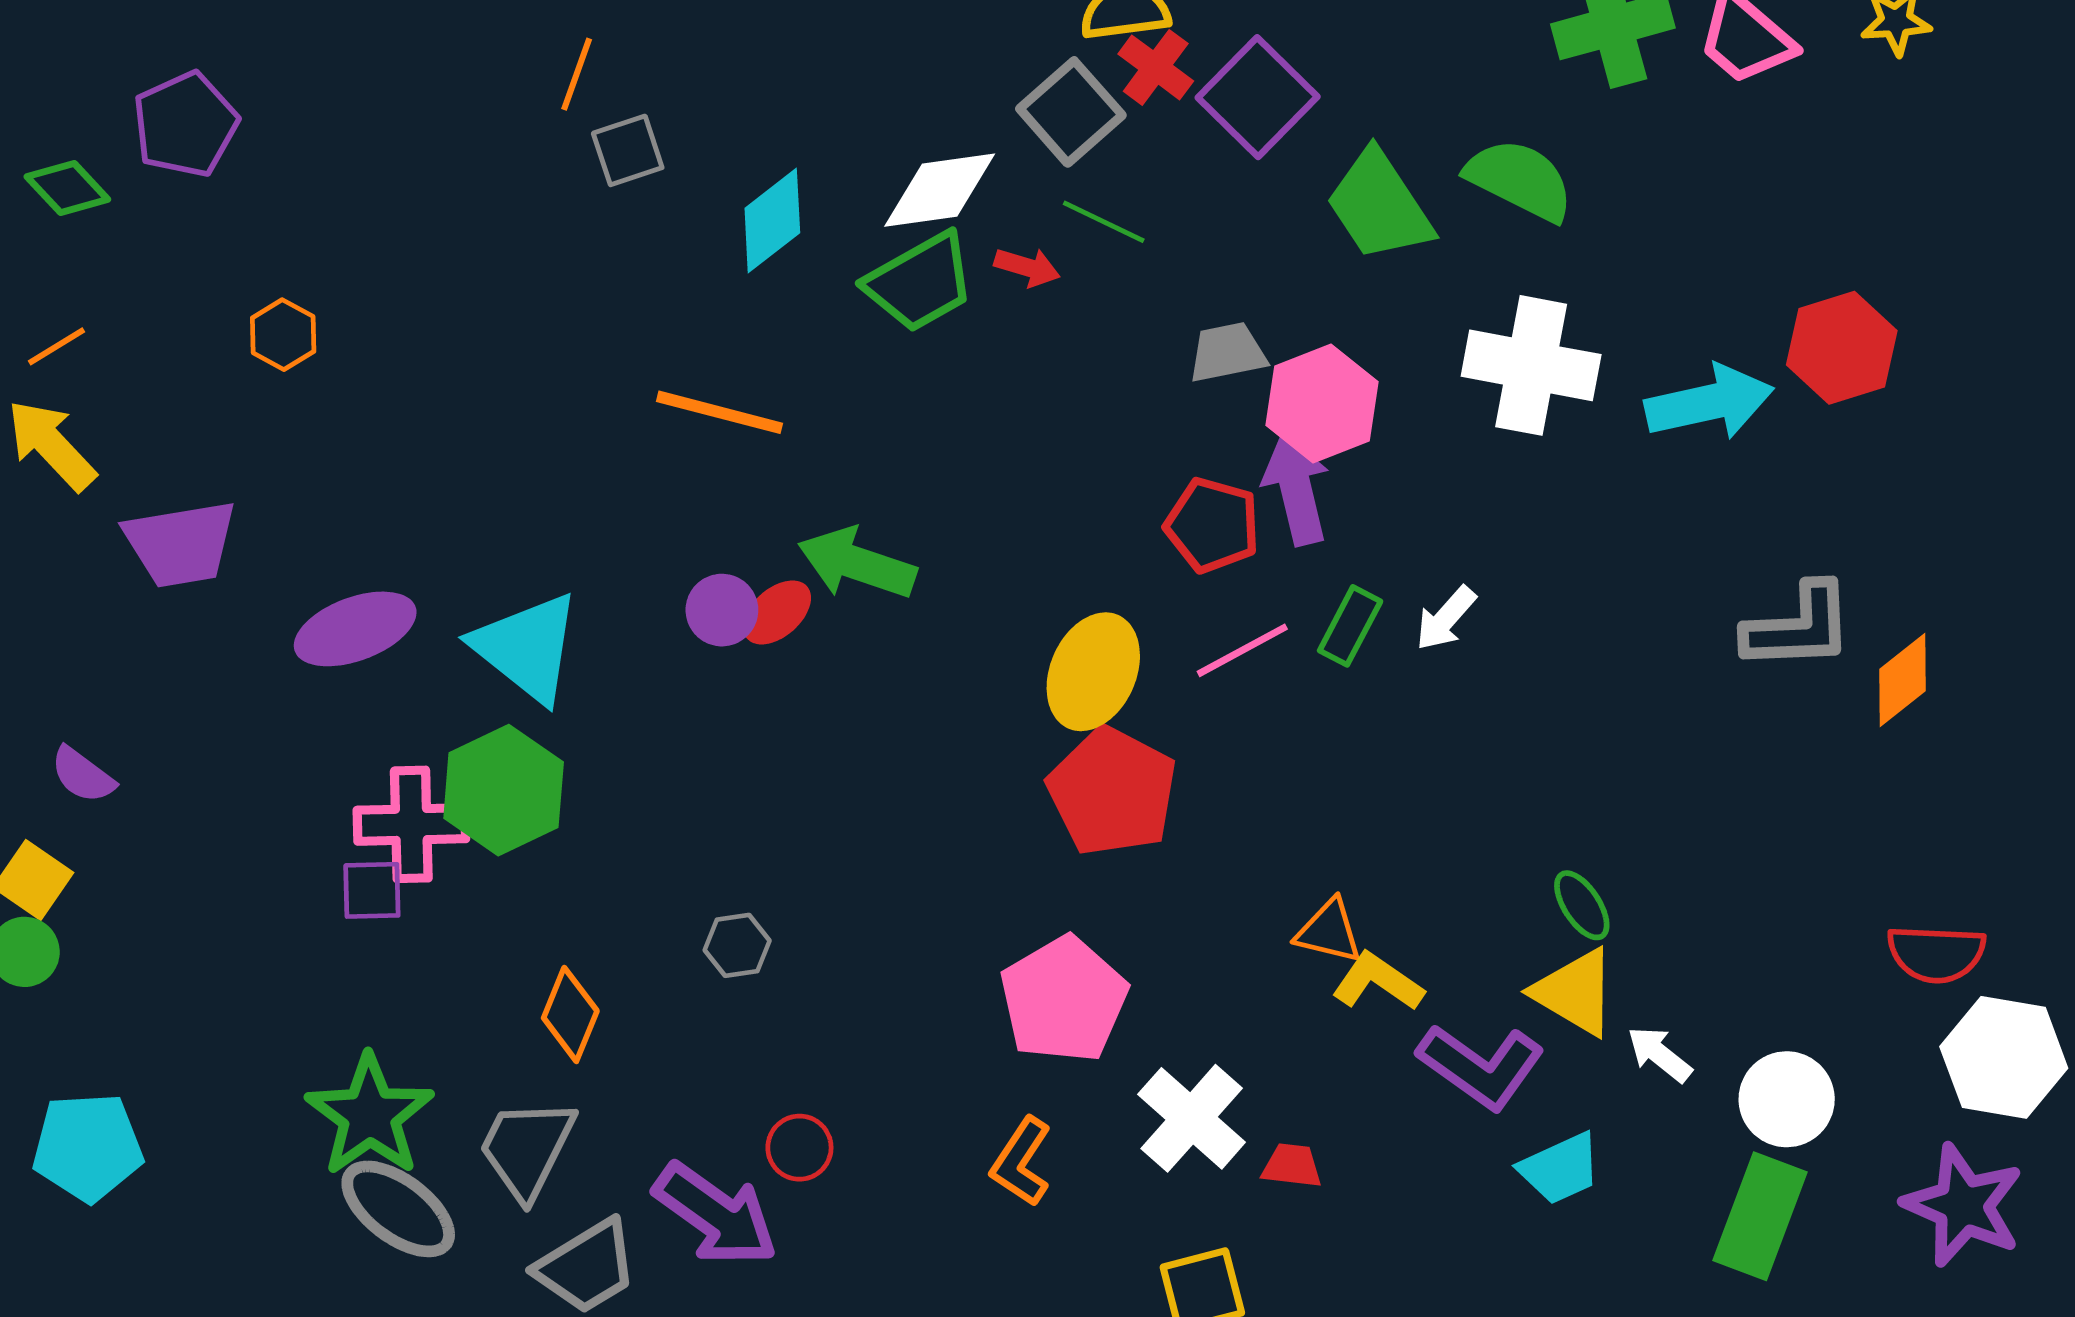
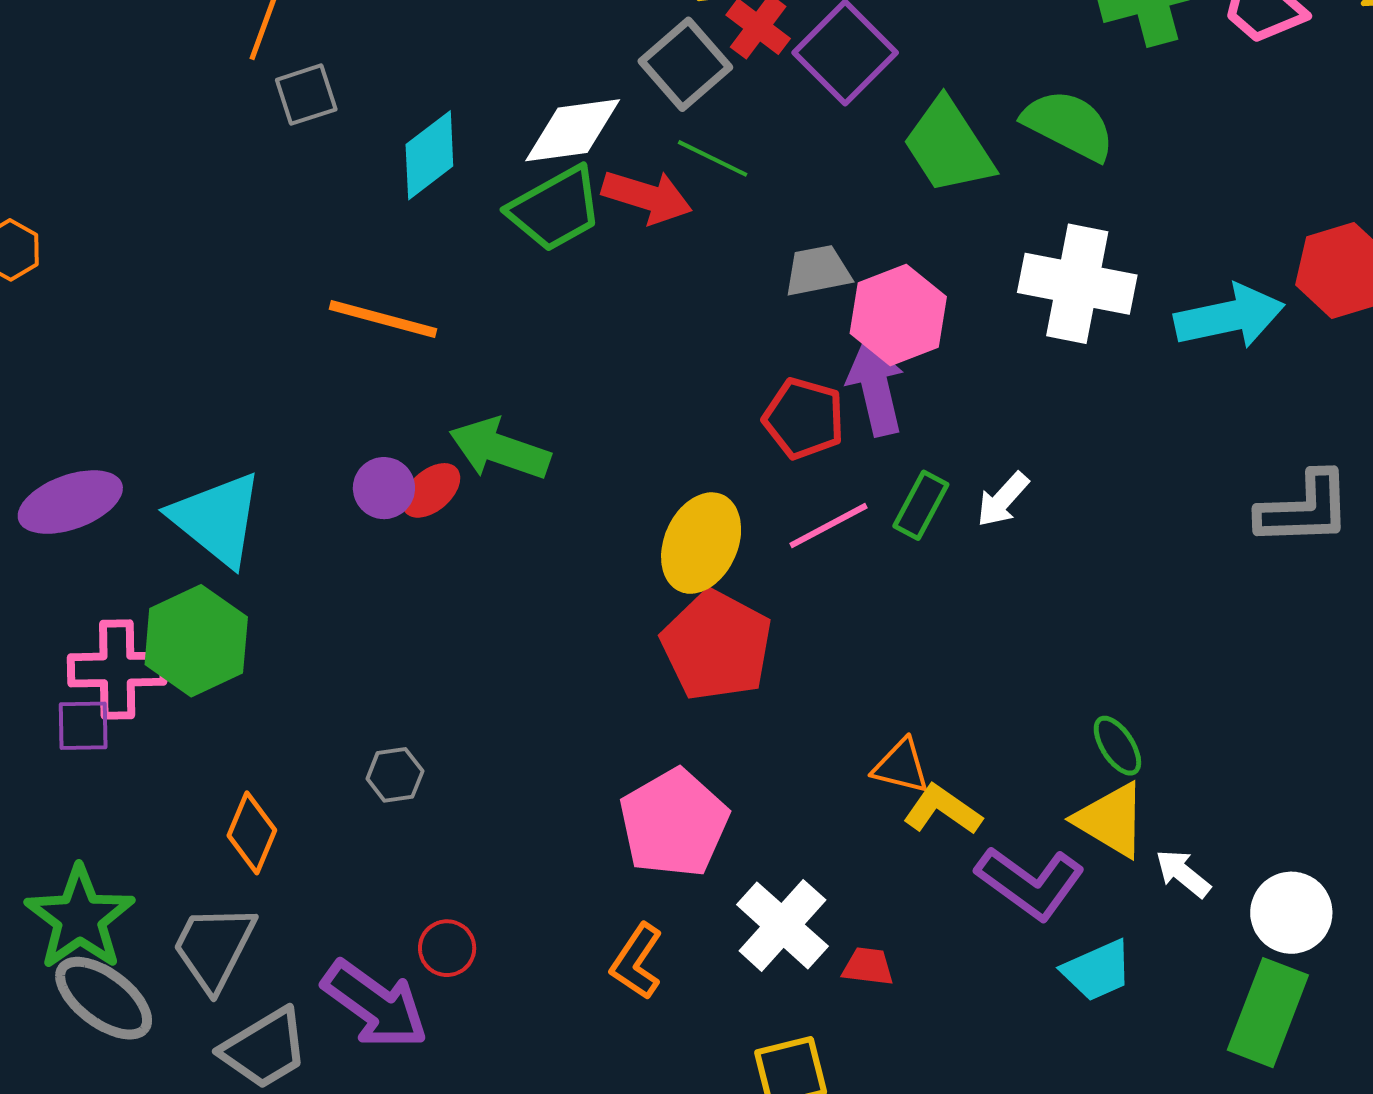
red arrow: (1027, 267) -> (647, 197), size x1.6

